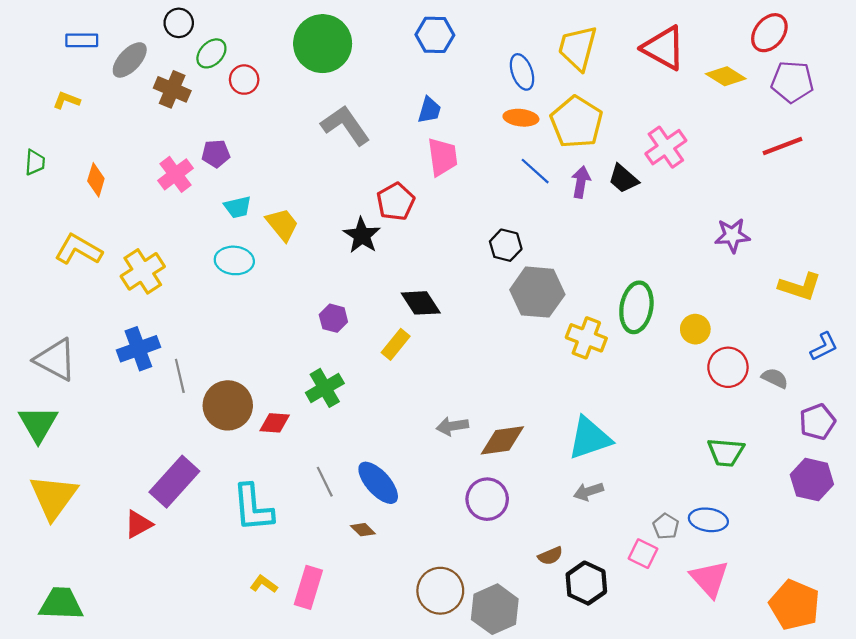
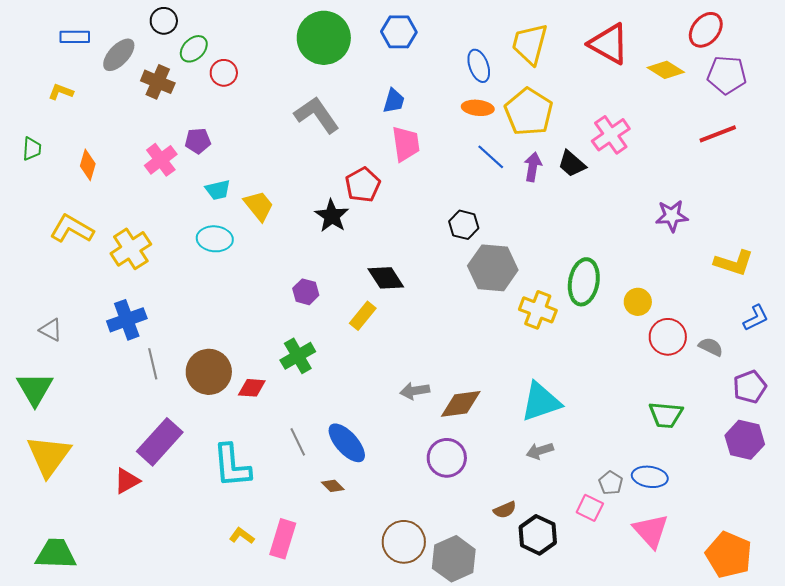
green circle: (323, 44) -> (324, 38), moved
gray triangle: (56, 360) -> (51, 330), size x0.6
gray line: (180, 376) -> (153, 364), moved

